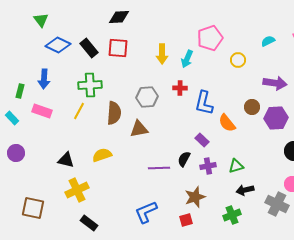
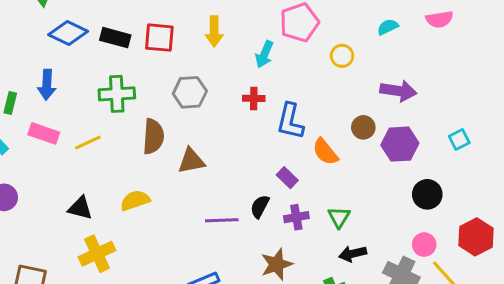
black rectangle: (89, 48) -> (115, 38), turned -36
yellow arrow: (162, 54) -> (214, 31), moved
gray hexagon: (147, 97) -> (190, 92), moved
yellow line: (79, 111) -> (88, 143), moved, turned 36
green triangle: (236, 166) -> (339, 217), turned -42

